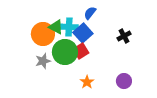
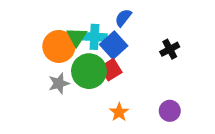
green triangle: (56, 27) -> (77, 37), turned 35

